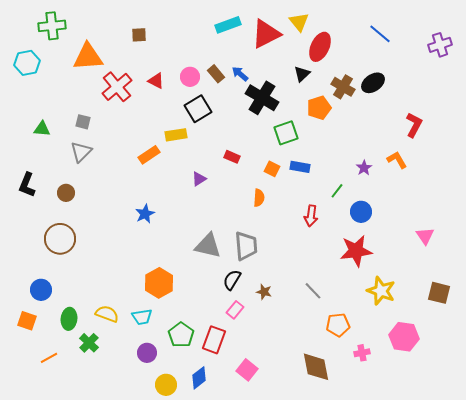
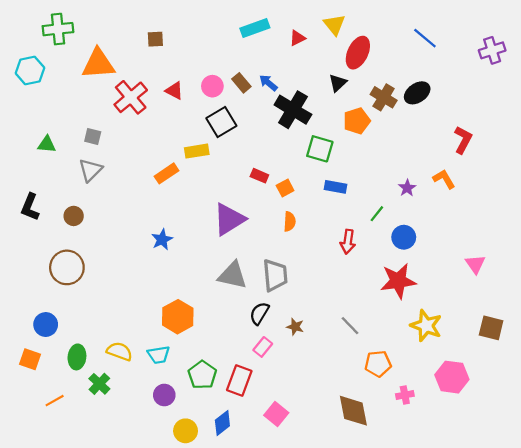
red triangle: (266, 34) -> (297, 38), size x0.5
green square: (286, 133) -> (320, 149), turned 35
orange square: (272, 169) -> (285, 188), moved, turned 35
purple triangle: (199, 179) -> (229, 219), moved, size x2.0

